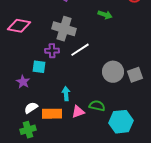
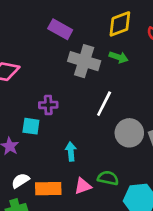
gray cross: (64, 29) -> (84, 61), moved
white line: (80, 50) -> (104, 104), moved, turned -30
cyan arrow: (66, 94) -> (71, 151), moved

